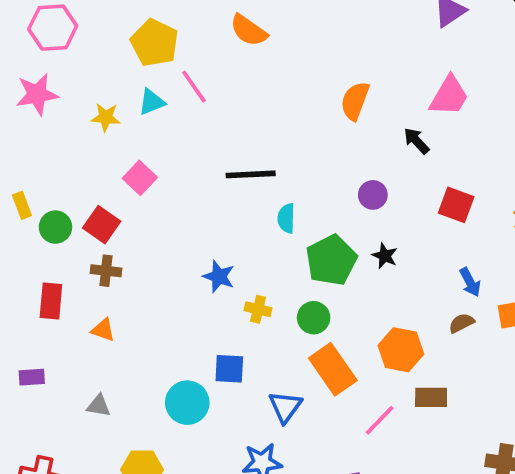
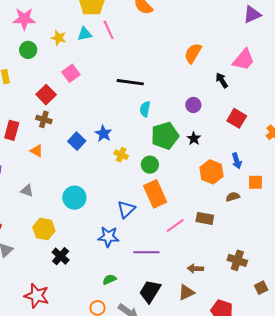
green circle: (55, 227) -> (28, 50), moved
brown semicircle: (461, 323) -> (233, 197), moved
orange hexagon: (401, 350) -> (212, 172), moved
blue square: (229, 369) -> (77, 141), moved, turned 30

